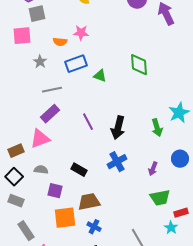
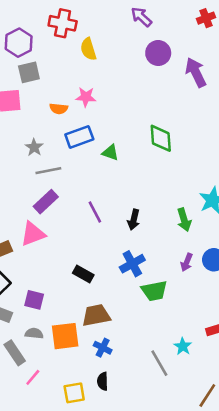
gray star: (40, 62) -> (34, 147), moved
black arrow: (118, 128) -> (134, 220), size x0.7
purple arrow: (153, 169) -> (187, 262), moved
gray semicircle: (41, 170) -> (34, 333), moved
purple square: (55, 191) -> (34, 300), moved
green trapezoid: (160, 198) -> (154, 291), moved
cyan star: (171, 228) -> (183, 346), moved

